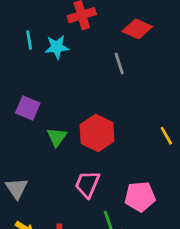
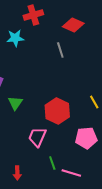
red hexagon: (97, 133) -> (57, 111), moved
pink pentagon: (140, 197) -> (86, 138), moved

